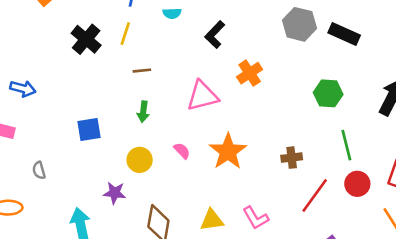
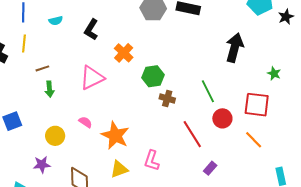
green hexagon: (328, 93) -> (153, 76), moved
green arrow: (143, 112) -> (50, 89), moved
orange star: (228, 151) -> (115, 135), moved
brown cross: (292, 158) -> (167, 98), moved, turned 35
red line: (315, 195) -> (192, 134), turned -56
pink L-shape: (256, 218) -> (152, 160), turned 60

